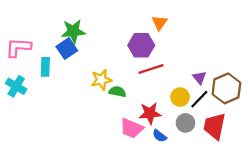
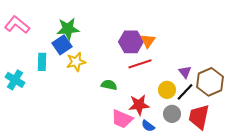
orange triangle: (160, 23) -> (148, 41), moved
pink L-shape: (18, 47) -> (17, 25), moved, turned 35
yellow star: (101, 80) -> (76, 62), moved

